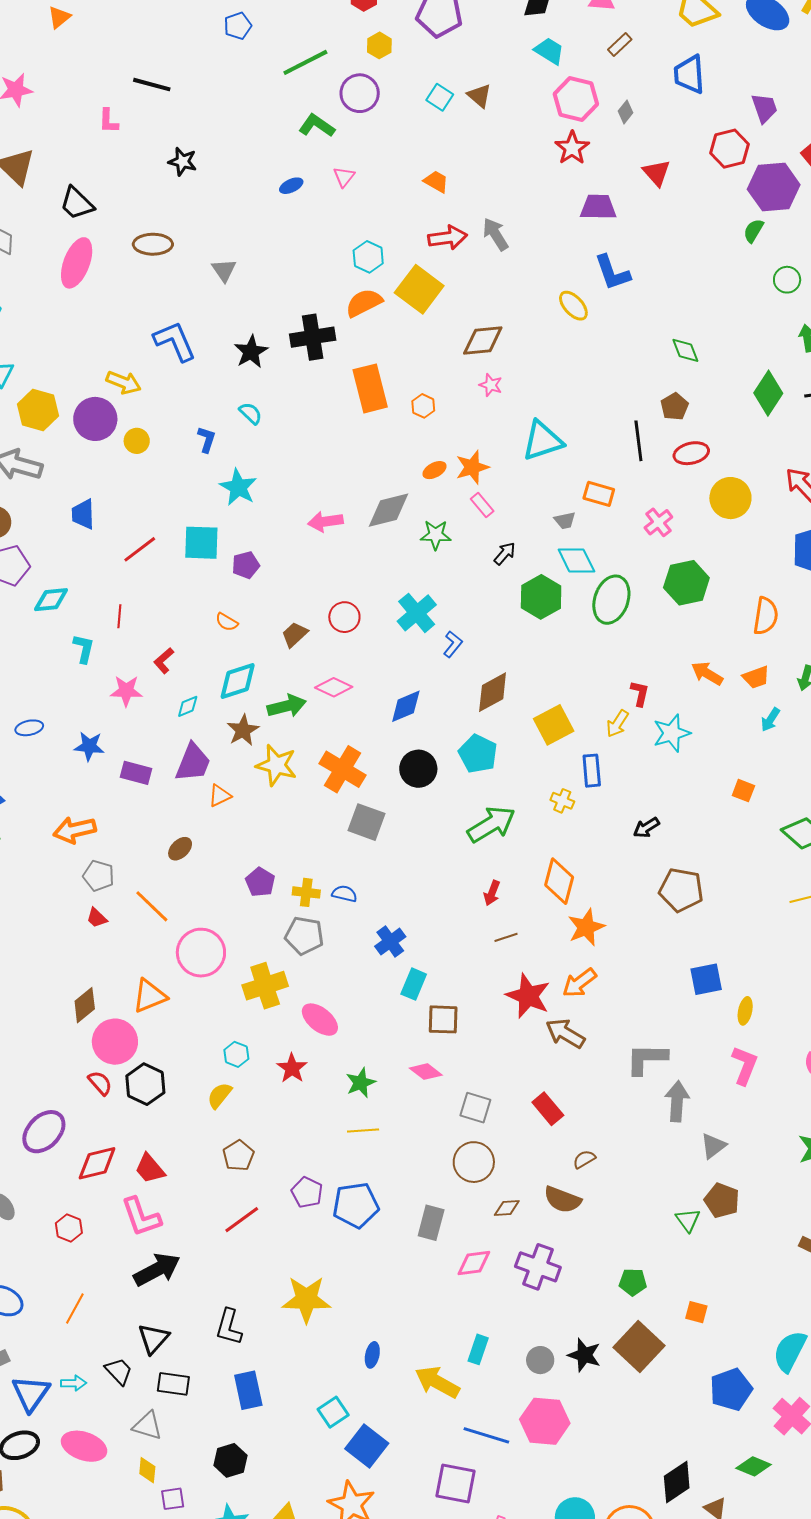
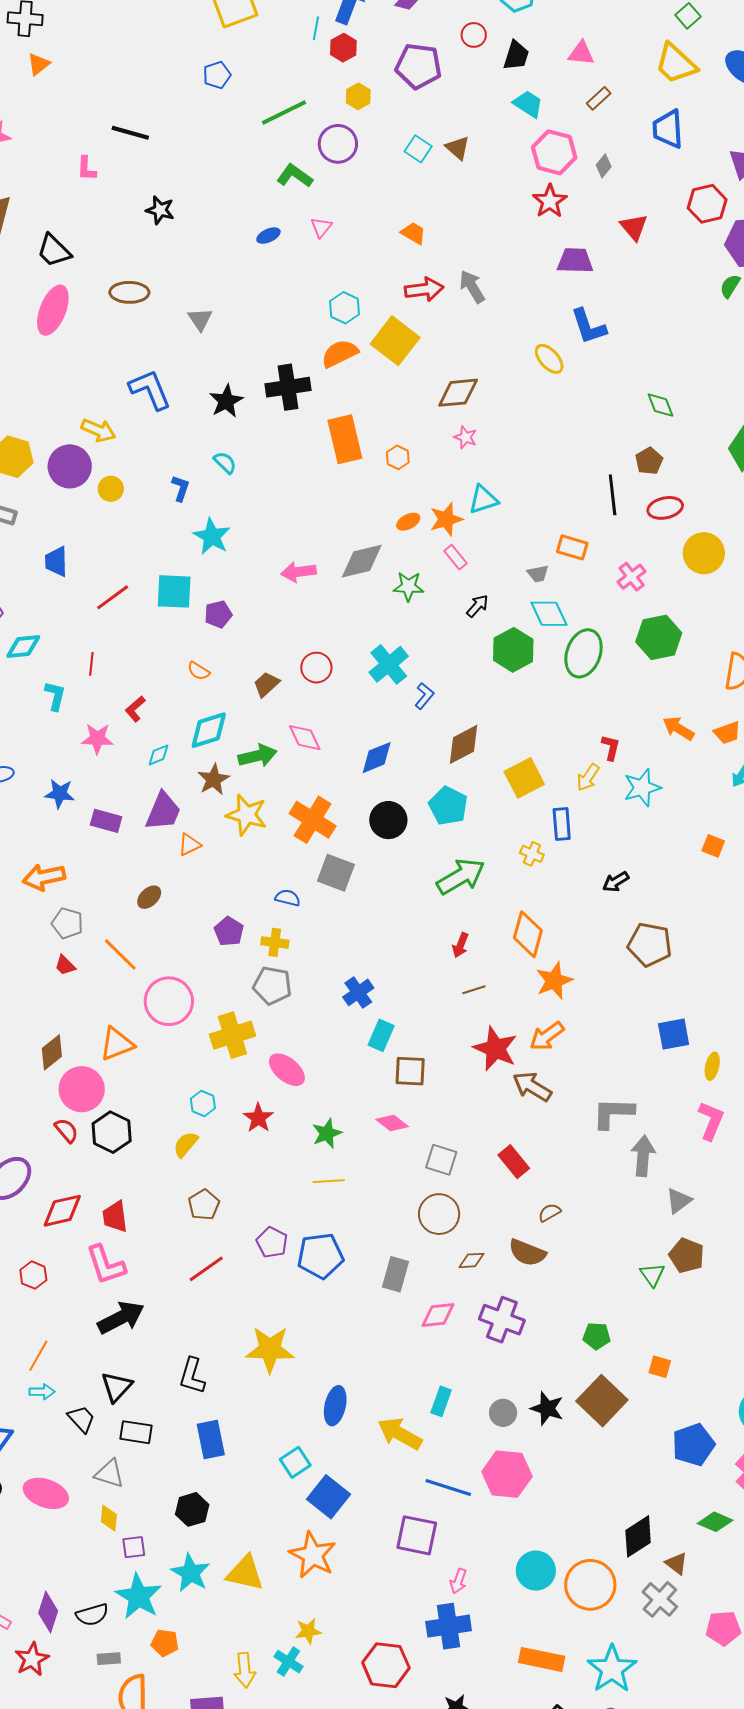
cyan triangle: (543, 441) -> (483, 500), moved, size x0.7
pink diamond: (334, 687) -> (305, 738), turned 39
blue semicircle: (344, 894) -> (288, 898), moved
red trapezoid: (150, 1169) -> (115, 1217), turned 32
blue ellipse: (372, 1355) -> (335, 1406), size x1.5
cyan arrow: (74, 1383) -> (42, 1392), moved

